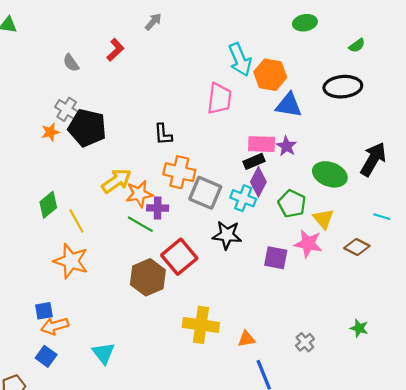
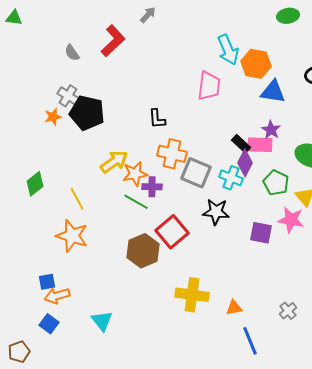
red L-shape: (115, 50) -> (113, 41), size x1.5
pink rectangle: (262, 144) -> (260, 145), moved
black rectangle: (254, 161) -> (241, 144), turned 66
green diamond: (48, 205) -> (35, 184), moved

